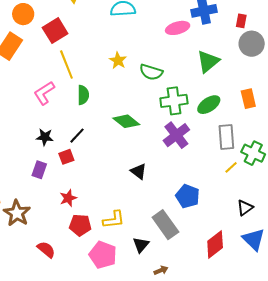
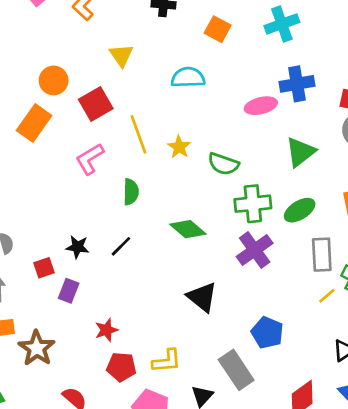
yellow line: (66, 65) -> (138, 134), moved
pink L-shape: (44, 93) -> (90, 159), moved
red square: (66, 157) -> (44, 268), moved
black triangle: (138, 171) -> (202, 297), size x1.4

